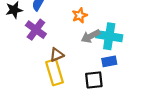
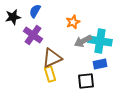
brown triangle: (57, 55) -> (52, 58), size x1.5
yellow rectangle: (55, 72) -> (50, 74), size x0.7

